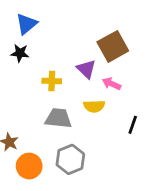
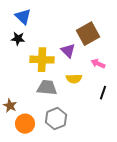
blue triangle: (26, 24) -> (23, 17), turned -36
yellow cross: (52, 81) -> (42, 60), size x1.6
pink arrow: (111, 84) -> (98, 64), moved

